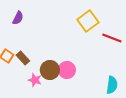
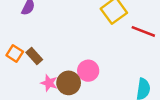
brown circle: (50, 70) -> (69, 83), moved

